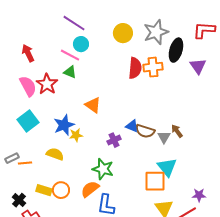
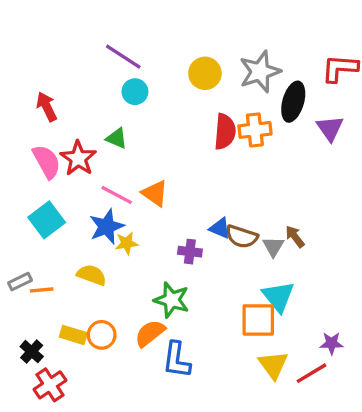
pink line: (70, 55) -> (117, 195), moved
purple cross: (114, 140) -> (190, 252), turned 32

